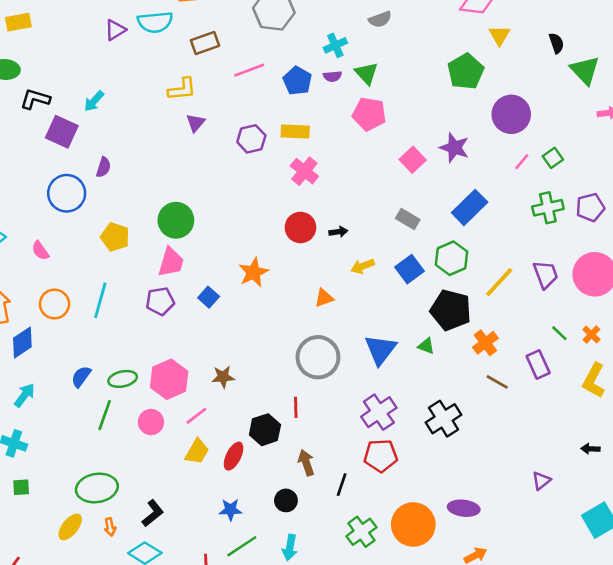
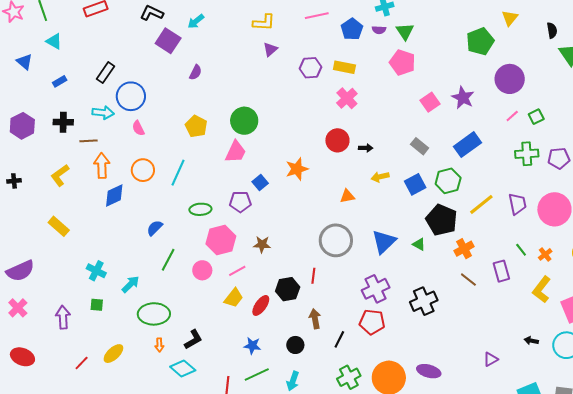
blue circle: (67, 193) -> (131, 96), moved
purple pentagon: (160, 301) -> (240, 202), moved
green ellipse: (123, 379) -> (200, 209), moved
cyan arrow: (24, 395) -> (130, 284), moved
yellow ellipse: (70, 527) -> (113, 354), moved

